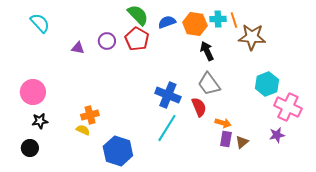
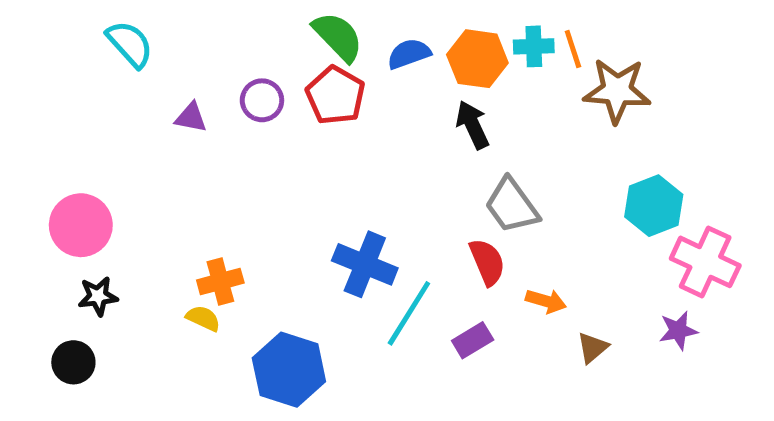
cyan semicircle: (40, 23) -> (130, 44), moved
black arrow: (207, 51) -> (473, 125), moved
blue cross: (168, 95) -> (365, 264), moved
purple rectangle: (226, 139) -> (473, 340), moved, turned 49

